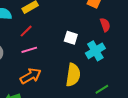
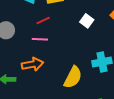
white square: (71, 38) -> (87, 21), moved

